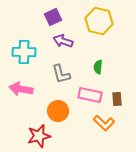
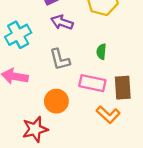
cyan cross: (24, 52) -> (18, 35), turned -30
brown rectangle: (117, 99) -> (123, 88), size x1.5

